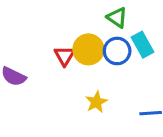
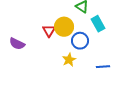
blue circle: (117, 51) -> (80, 41), moved

